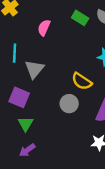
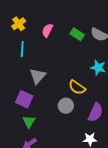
pink semicircle: (44, 28) -> (47, 30), moved
cyan line: (15, 53) -> (22, 49), moved

